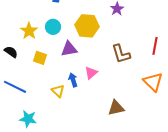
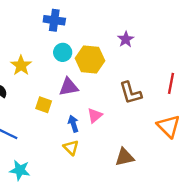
cyan circle: (53, 27) -> (63, 52), moved
yellow square: (40, 58) -> (44, 105), moved
yellow triangle: (58, 91) -> (71, 148), moved

